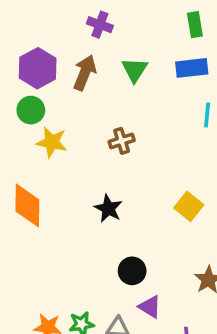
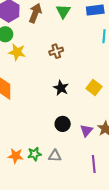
black star: (108, 209) -> (61, 88), moved
purple triangle: (150, 307) -> (86, 131), moved, turned 40

